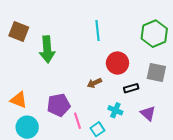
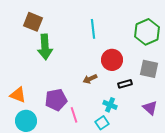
brown square: (19, 32) -> (33, 22), moved
purple triangle: (148, 113) -> (150, 108), moved
cyan square: (98, 129) -> (102, 123), moved

